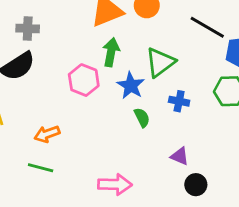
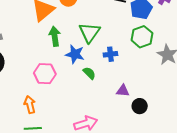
pink hexagon: (84, 80) -> (45, 74), moved
orange arrow: (47, 134) -> (30, 105), turned 114

